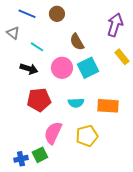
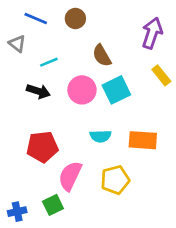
cyan line: (37, 47) -> (49, 62), turned -56
red pentagon: (39, 100) -> (42, 147), moved
blue cross: (21, 159) -> (17, 212), moved

